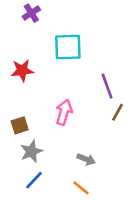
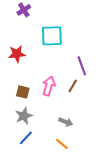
brown line: (117, 112) -> (73, 86), moved
brown square: (20, 125) -> (23, 92), moved, turned 32

